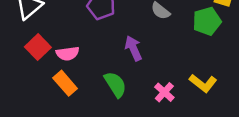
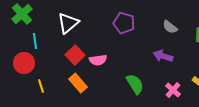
purple arrow: (133, 48) -> (163, 56), moved, turned -48
orange rectangle: (65, 83) -> (78, 83), moved

